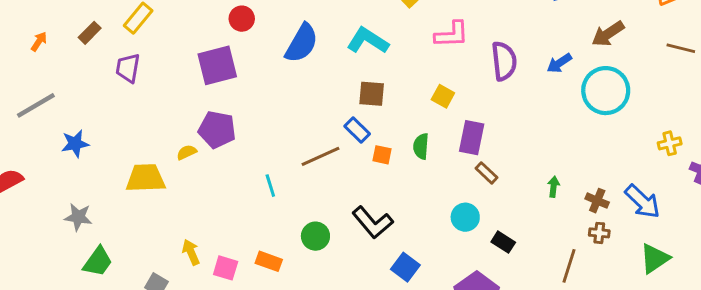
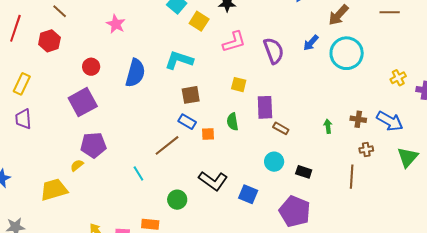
brown cross: (597, 201) -> (358, 119), moved
blue square: (405, 267) -> (248, 194), moved

